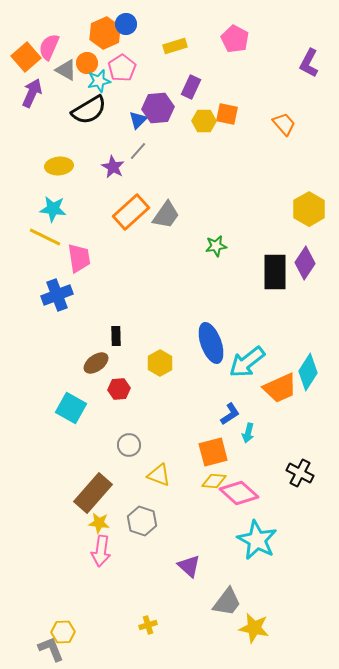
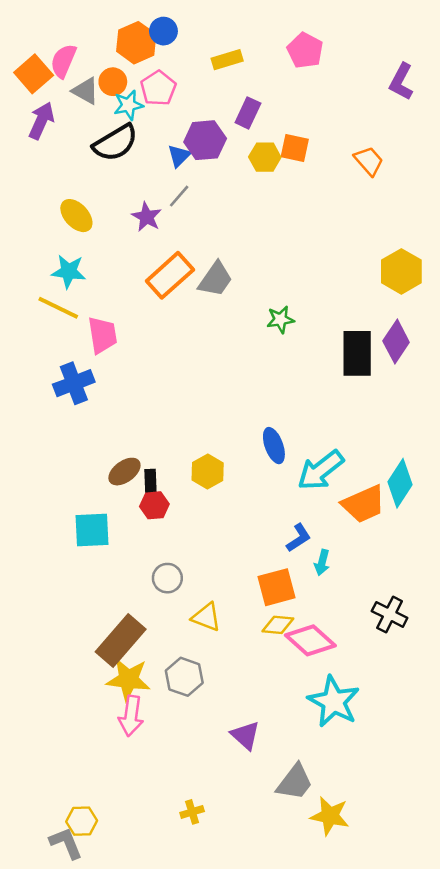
yellow ellipse: (59, 166) -> (76, 216), turned 52
black rectangle: (116, 336) -> (150, 482), moved
blue ellipse: (211, 343) -> (274, 446), size x0.7
cyan square: (71, 408) -> (92, 530), turned -32
yellow star: (99, 523) -> (128, 679), size x1.6

